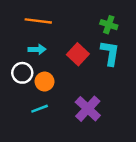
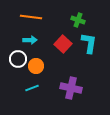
green cross: (109, 25) -> (78, 20), moved
purple cross: (88, 109) -> (71, 88), turned -30

